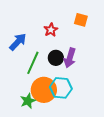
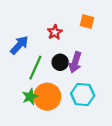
cyan hexagon: (61, 88) -> (83, 95), moved
green star: (28, 101) -> (30, 97), moved

